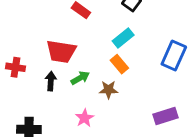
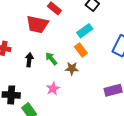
red trapezoid: (61, 52) -> (37, 24), moved
green arrow: (80, 78) -> (51, 59), turned -104

